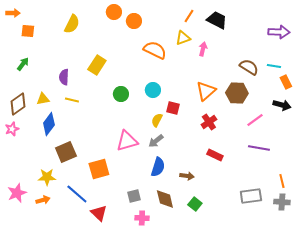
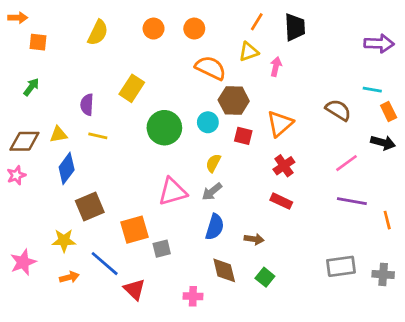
orange circle: (114, 12) -> (154, 29), moved
black trapezoid: (217, 20) -> (295, 27), turned 60
orange circle: (134, 21) -> (194, 29), moved
brown semicircle: (249, 67) -> (338, 110), moved
brown hexagon: (237, 93) -> (234, 101), moved
green circle: (121, 94) -> (164, 128), size x1.6
brown diamond: (18, 104) -> (24, 141), turned 35
red square: (173, 108) -> (243, 136), moved
red rectangle: (215, 155) -> (281, 201), moved
orange line: (282, 181) -> (387, 220), moved
gray square: (134, 196) -> (162, 249), moved
orange arrow: (43, 200) -> (69, 277), moved

